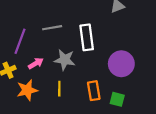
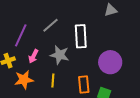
gray line: (52, 28) -> (50, 25), turned -36
pink arrow: (36, 63) -> (33, 56), turned 144

